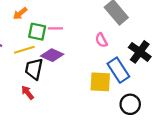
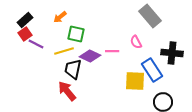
pink line: (55, 28) -> (112, 51), moved
black cross: (140, 52) -> (172, 53), turned -30
red arrow: (28, 93) -> (67, 91), size x1.5

